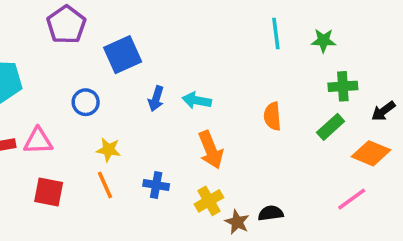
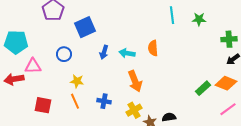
green cross: (343, 86) -> (229, 39), moved
orange semicircle: (272, 116) -> (153, 48), moved
green rectangle: (331, 127) -> (203, 88), moved
pink triangle: (38, 141) -> (33, 66), moved
pink line: (352, 199) -> (228, 109), moved

